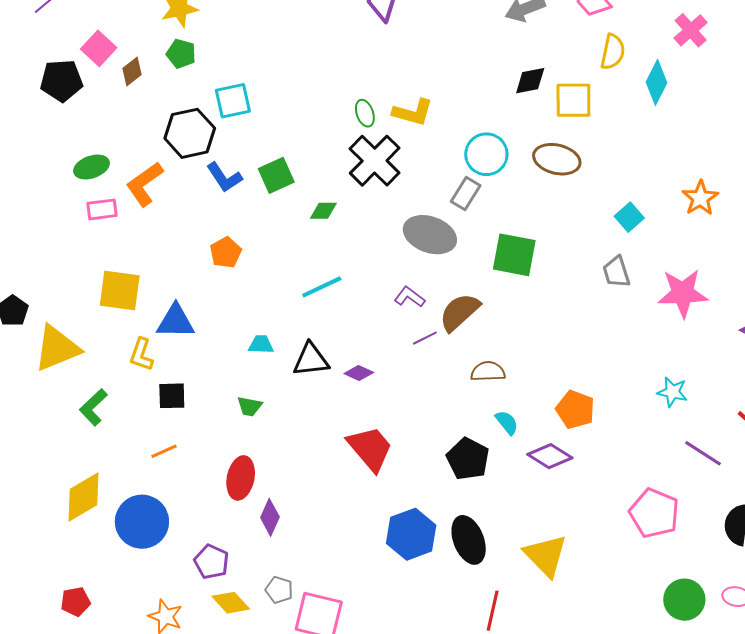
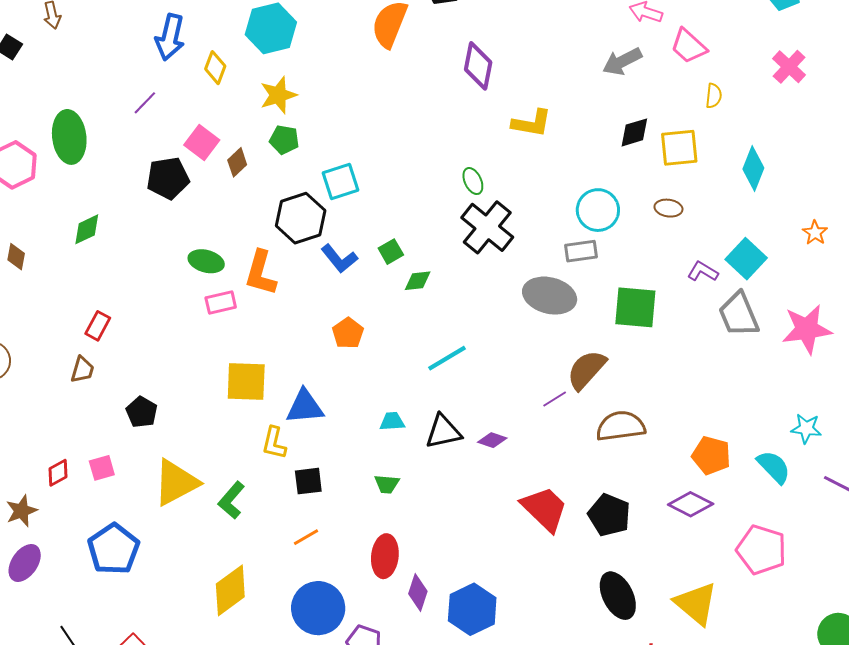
yellow semicircle: (613, 52) -> (714, 96), size x0.7
cyan diamond: (657, 82) -> (753, 168), moved
yellow L-shape: (413, 112) -> (532, 123), moved
brown ellipse: (557, 159) -> (668, 208), size x0.6
green ellipse: (91, 167) -> (206, 261), turned 40
green square: (276, 175) -> (391, 252), size x0.7
orange L-shape: (145, 184) -> (261, 273), turned -33
gray rectangle: (466, 194) -> (581, 251), turned 56
orange star: (700, 198) -> (815, 233), size x0.7
green diamond: (323, 211) -> (418, 281), moved
cyan square: (629, 217) -> (746, 259), size x1.4
gray trapezoid: (616, 272) -> (739, 314), size x1.4
purple L-shape: (409, 297) -> (703, 272), moved
yellow triangle: (57, 348) -> (176, 483), moved
brown semicircle: (488, 372) -> (621, 426), size x1.4
cyan semicircle: (507, 423) -> (774, 467), moved, size x1.4
red trapezoid: (370, 448) -> (545, 509), moved
pink pentagon: (654, 513) -> (761, 550), moved
blue circle: (142, 522) -> (318, 608), moved
blue hexagon: (411, 534) -> (472, 609), moved

